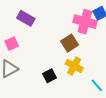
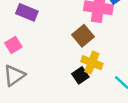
black square: (49, 76) -> (80, 75), moved

